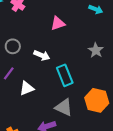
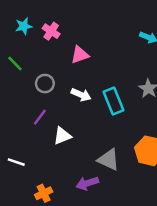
pink triangle: (58, 23) -> (80, 55), moved
cyan rectangle: (65, 75) -> (113, 101), moved

